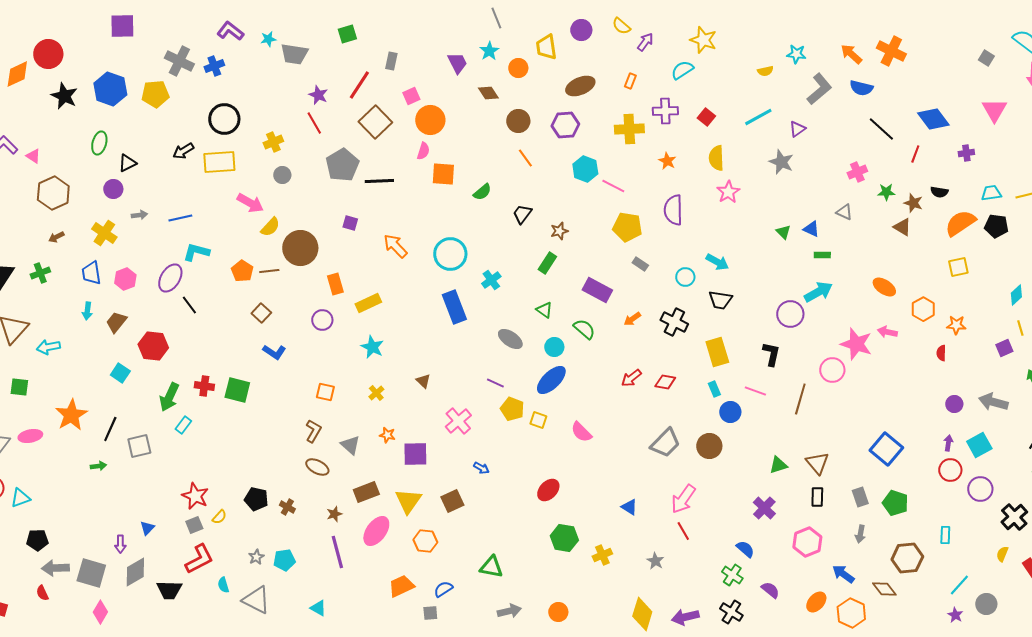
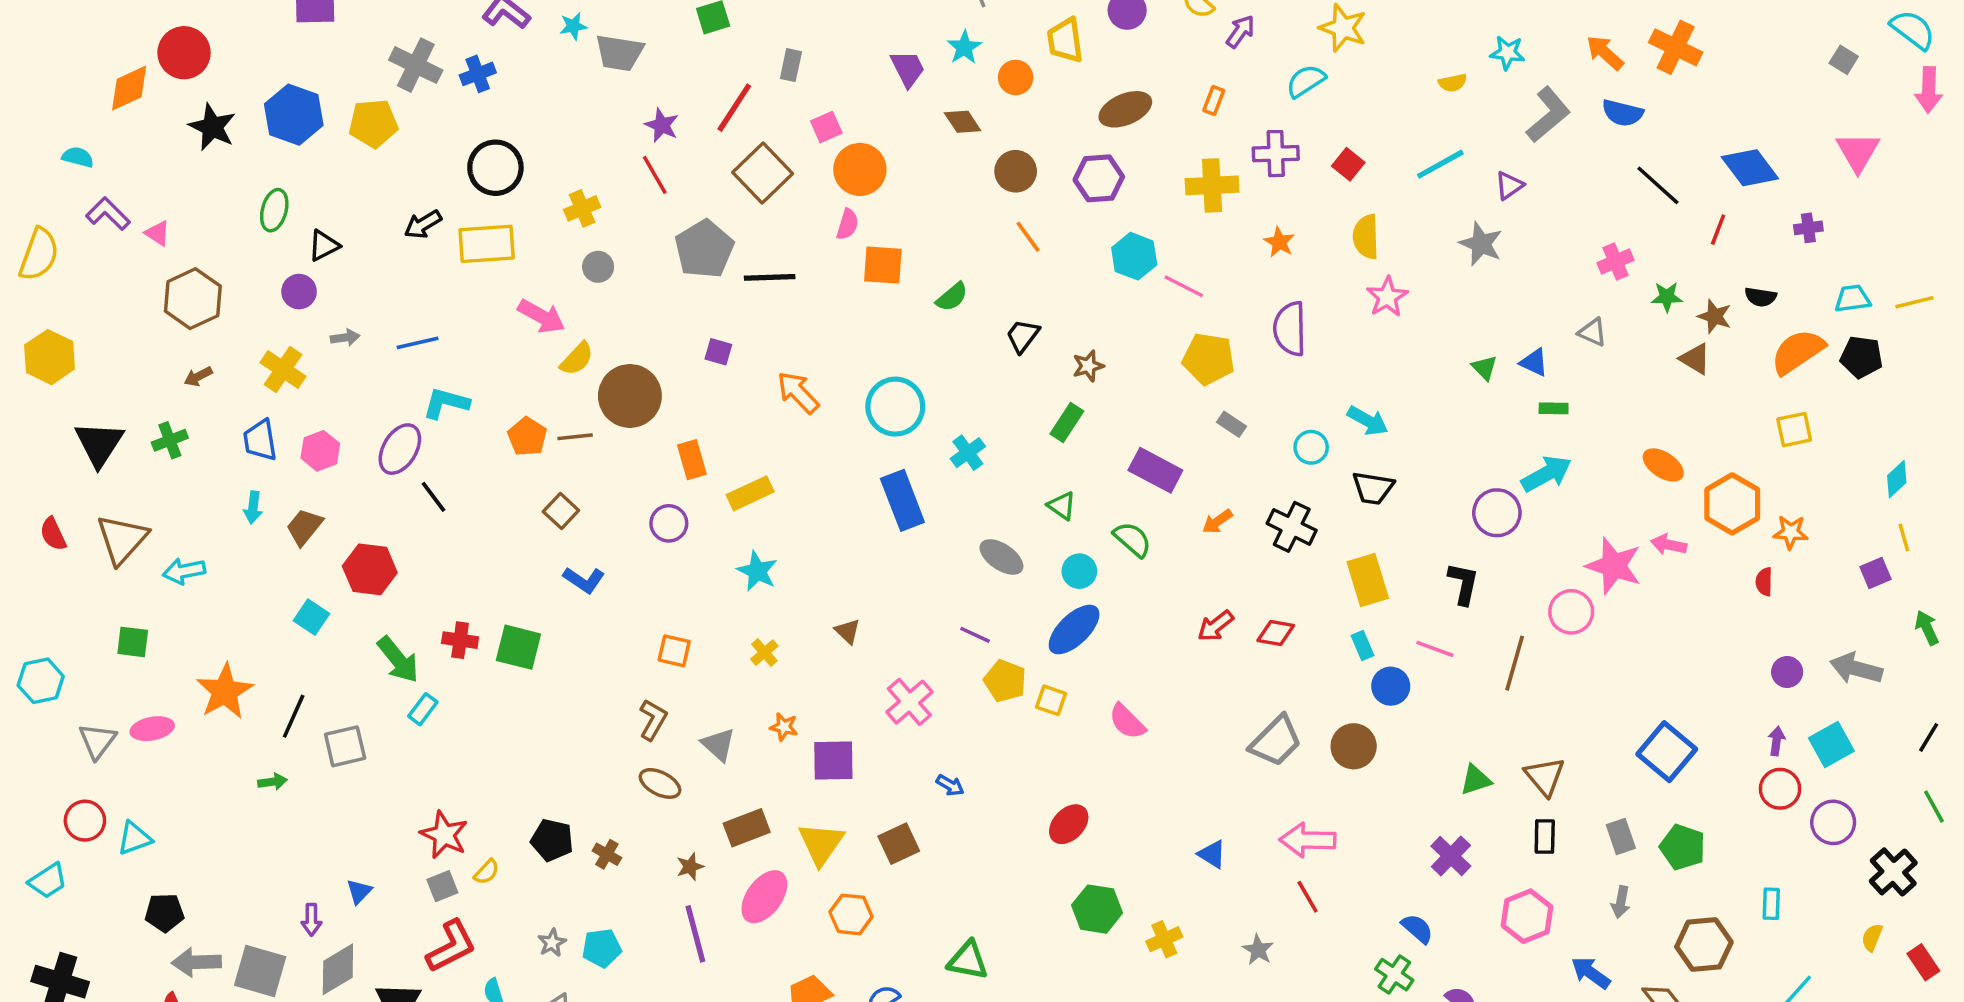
orange hexagon: (923, 309) -> (1732, 504), size x1.4
green arrow: (169, 397) -> (398, 660), turned -64
pink arrow: (683, 499) -> (1308, 840), turned 56

